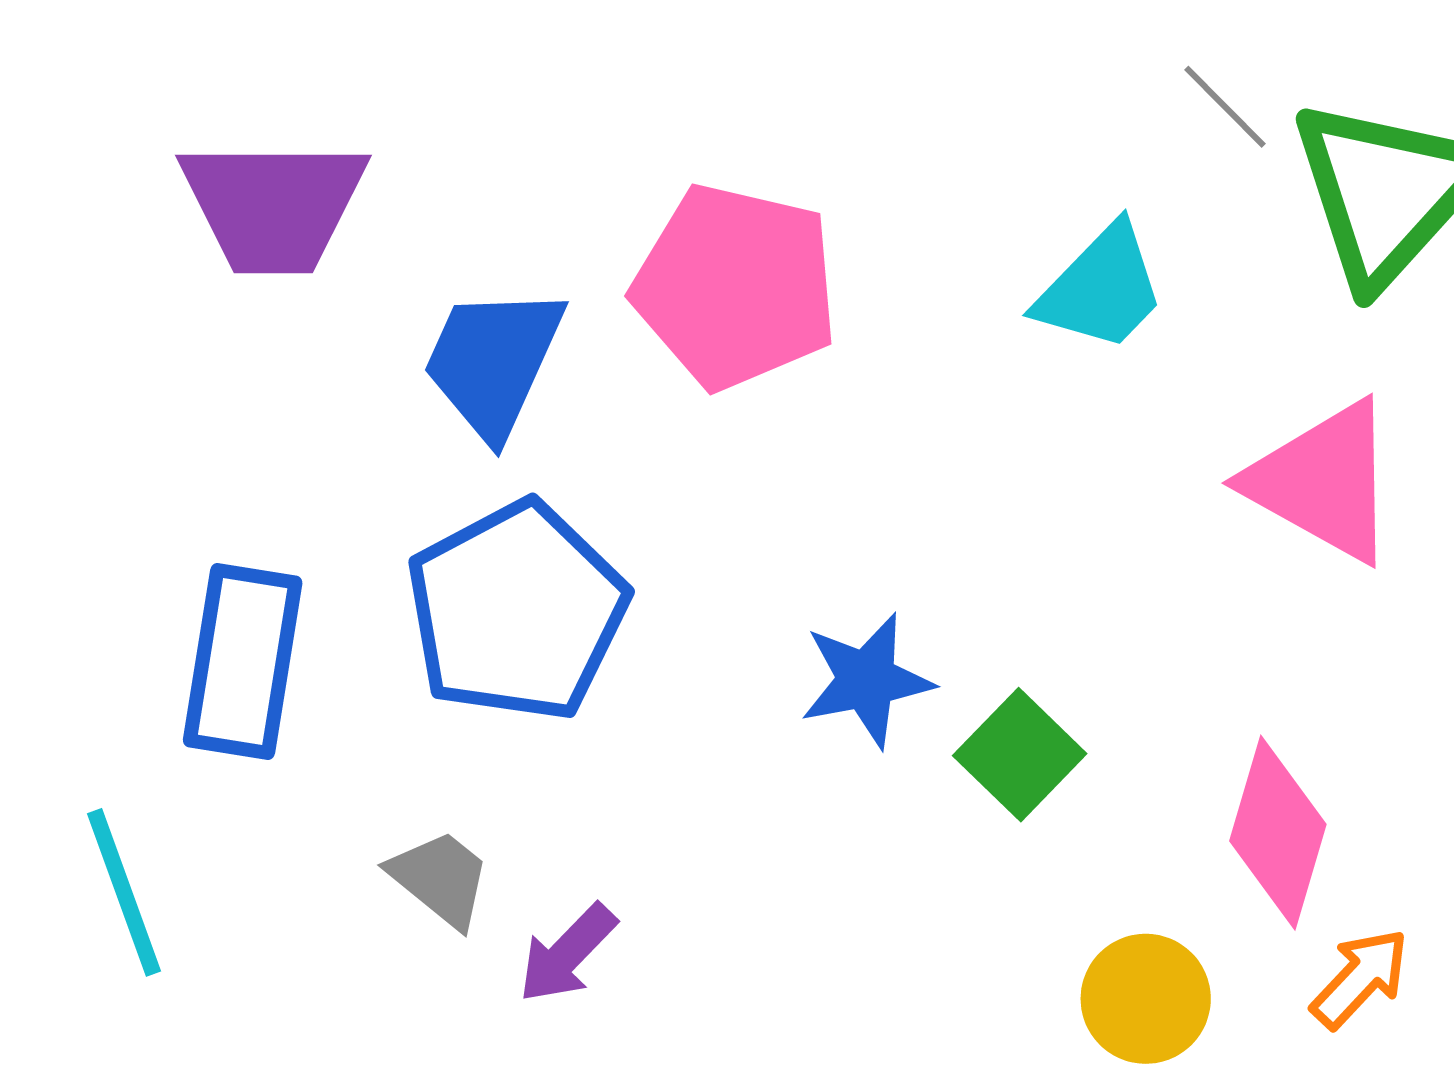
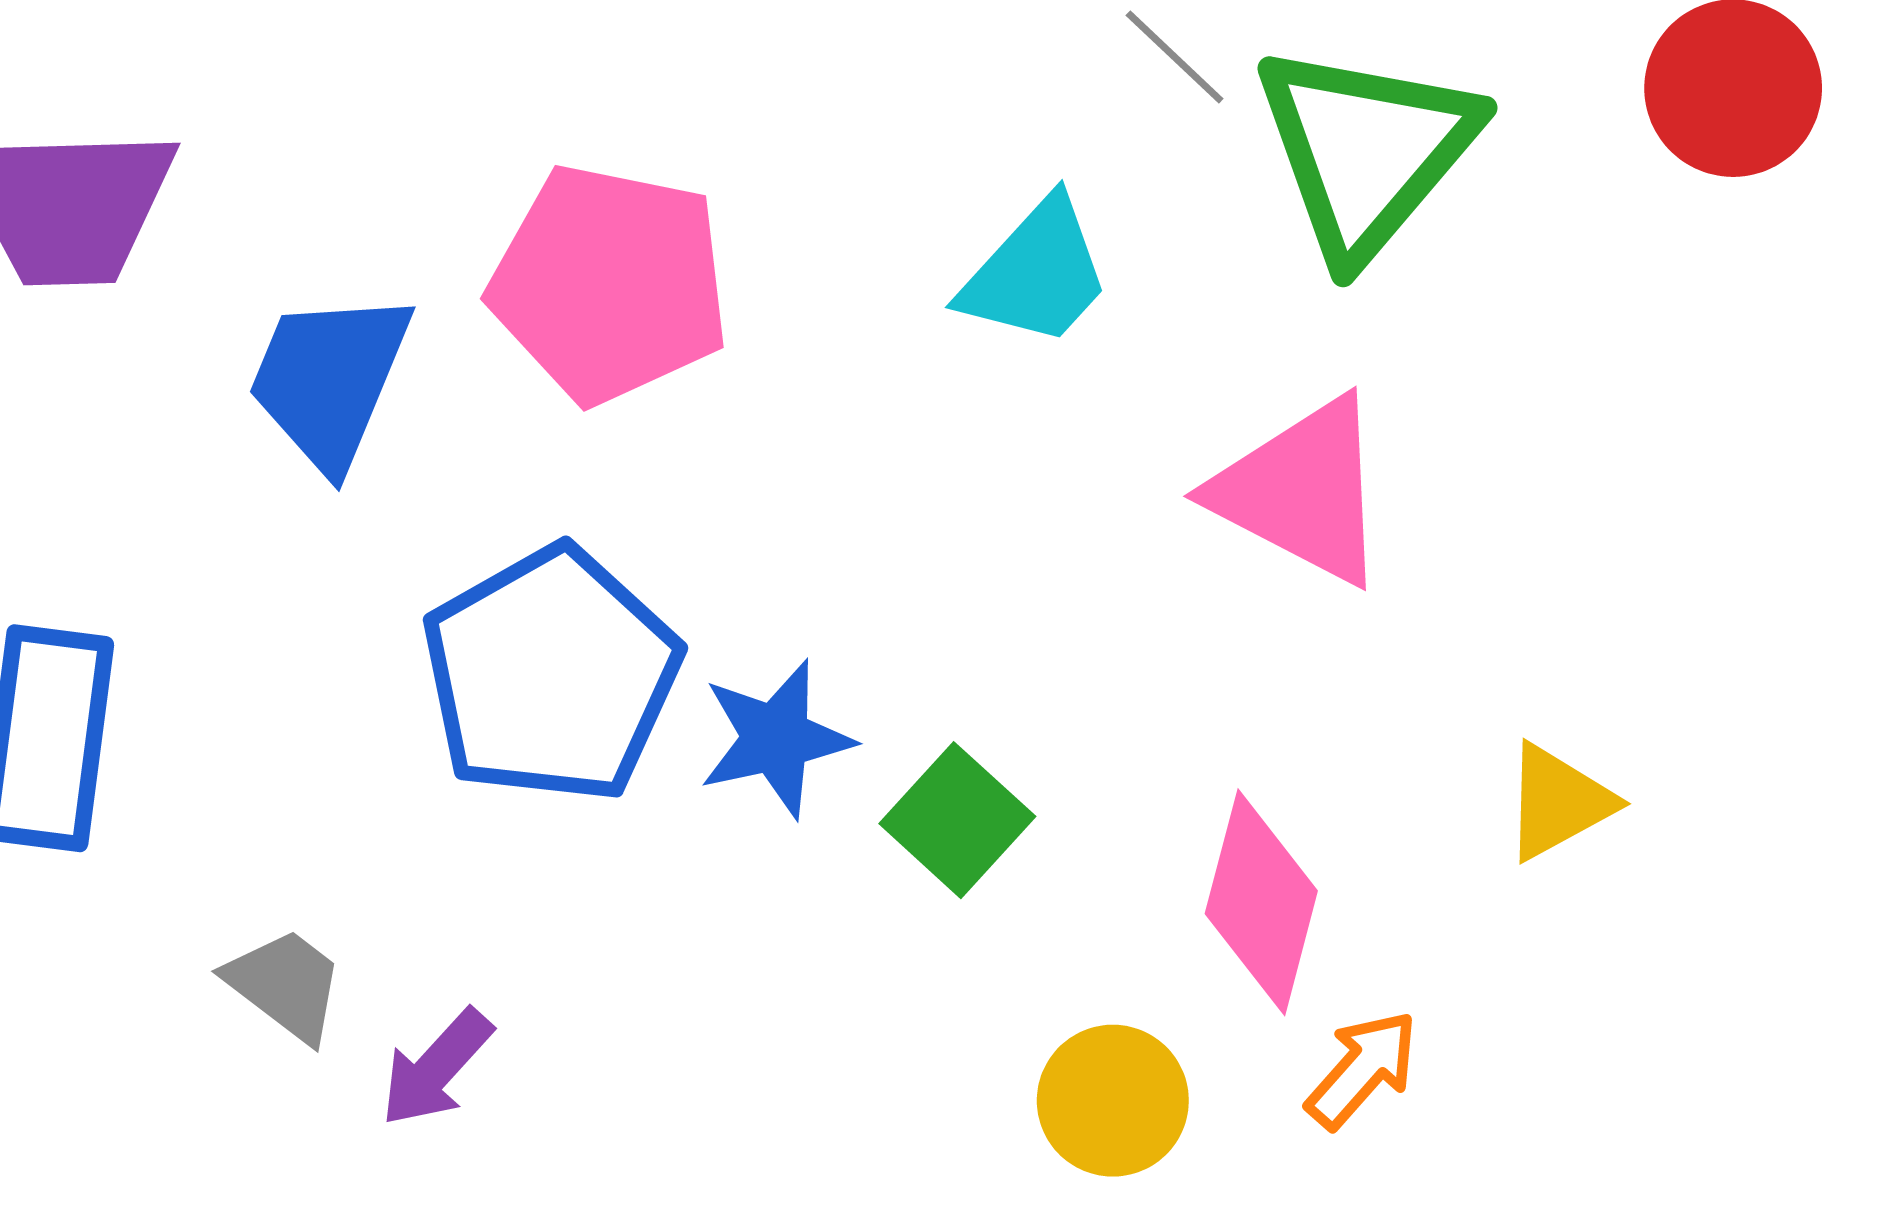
blue pentagon: (517, 611) -> (551, 675), moved

